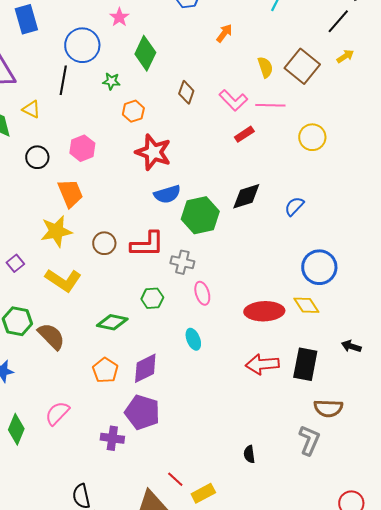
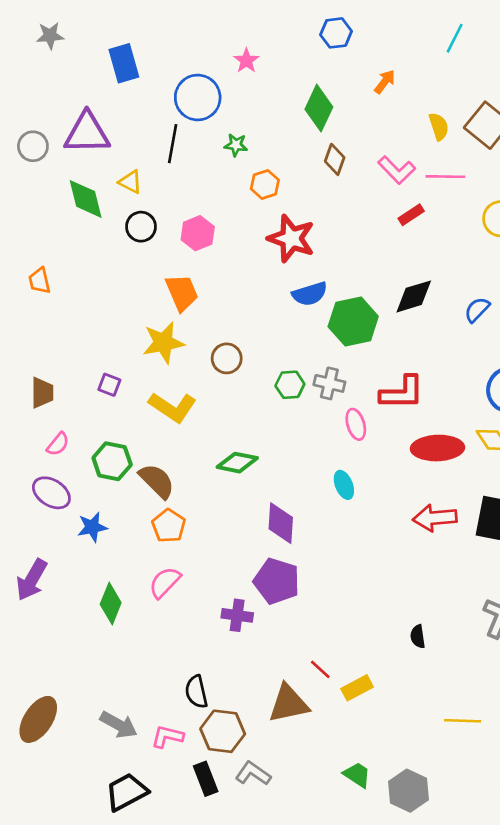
green diamond: (145, 53) -> (319, 108), moved
black circle: (37, 157) -> (141, 227), moved
red L-shape: (147, 244) -> (402, 393), moved
purple square: (15, 263) -> (109, 385), turned -30
green hexagon: (152, 298) -> (290, 385), moved
purple diamond: (145, 368) -> (281, 523), turned -60
orange pentagon: (105, 370) -> (169, 526), moved

